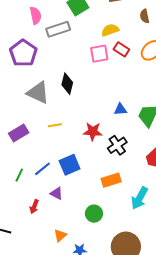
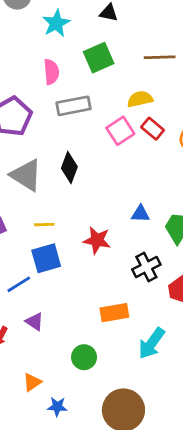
pink semicircle: (36, 16) -> (51, 72), moved
gray rectangle: (58, 29) -> (73, 106), moved
pink square: (99, 54) -> (120, 131), turned -30
black cross: (117, 145) -> (146, 267), moved
blue square: (70, 165) -> (46, 258), moved

